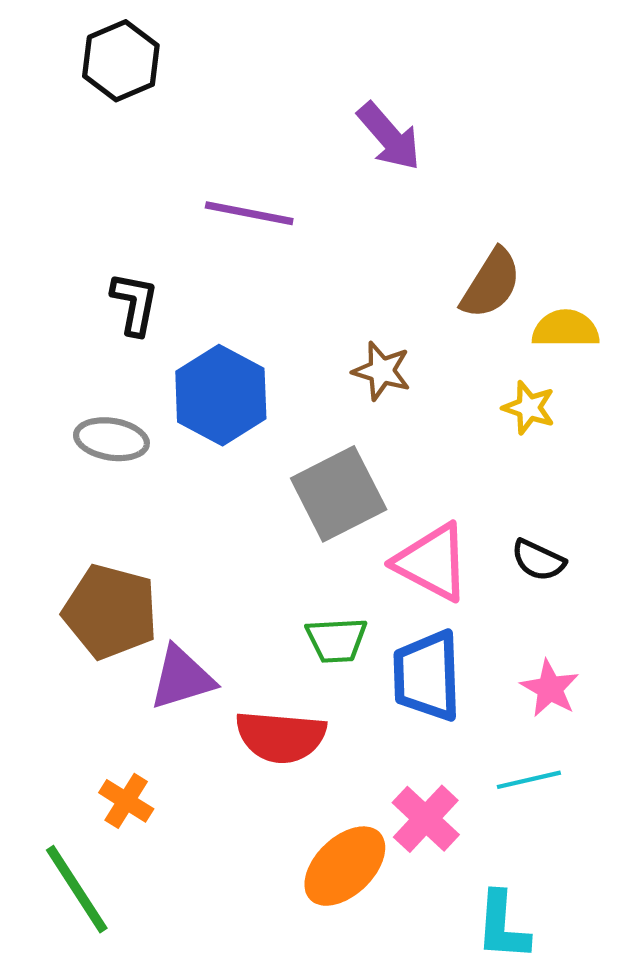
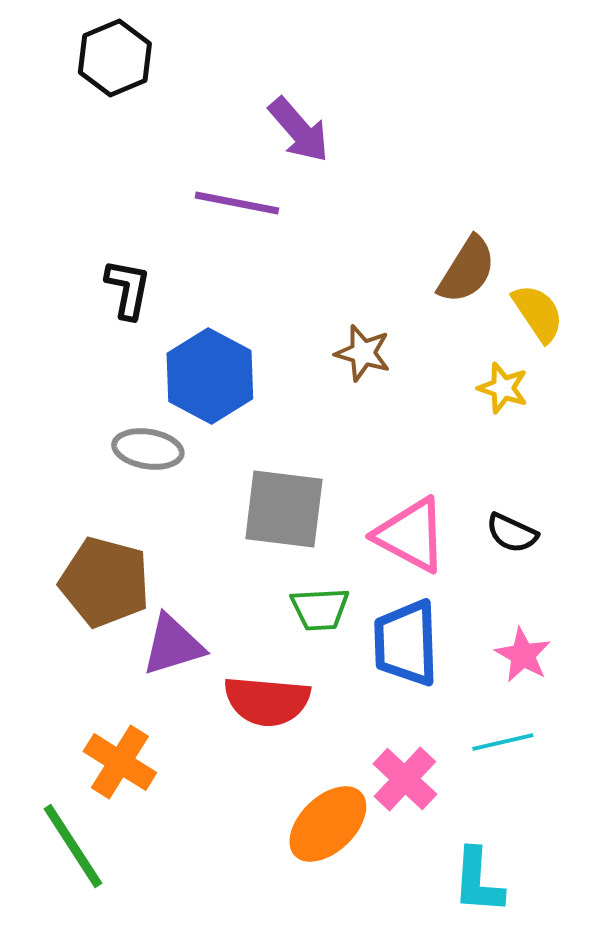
purple arrow: (389, 136) -> (299, 130), moved
yellow semicircle: (566, 329) -> (538, 313), turned 56
gray ellipse: (111, 439) -> (148, 449), moved
gray square: (339, 494) -> (284, 509), moved, turned 34
orange cross: (126, 801) -> (120, 762), size x1.4

